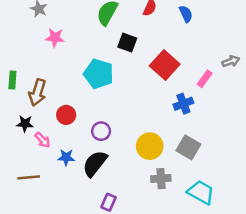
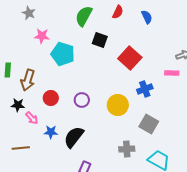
cyan pentagon: (99, 74) -> (63, 54), moved
pink rectangle: (205, 79) -> (172, 73), moved, turned 56
purple circle: (101, 131) -> (82, 100), moved
yellow circle: (150, 146) -> (118, 105), moved

